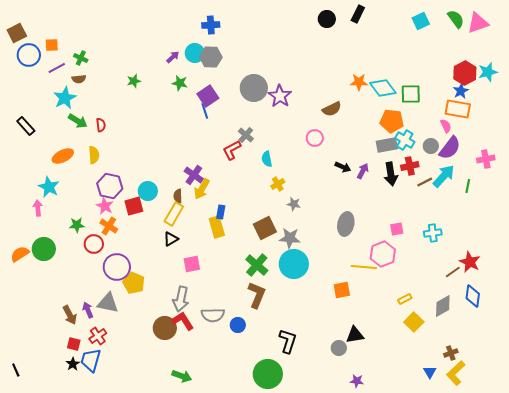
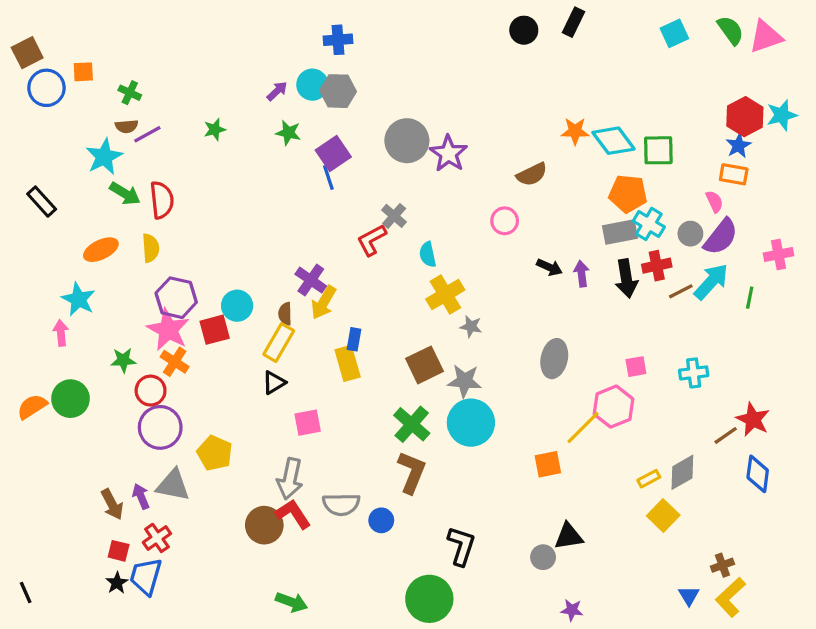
purple line: (57, 68) -> (147, 134), moved
orange rectangle: (458, 109) -> (734, 174), size x0.7
red semicircle: (101, 125) -> (162, 200), size x1.6
purple arrow: (363, 171) -> (581, 274), turned -35
yellow cross: (278, 184) -> (445, 294), size x1.6
pink star: (105, 206) -> (168, 330), size x1.5
purple circle: (117, 267) -> (160, 427), moved
yellow line: (364, 267) -> (583, 427), turned -50
gray diamond: (443, 306) -> (682, 472), moved

